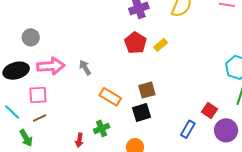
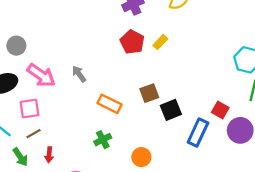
pink arrow: (51, 66) -> (41, 75), turned 44
black square: (141, 112) -> (171, 110), moved
blue rectangle: (188, 129) -> (198, 133), size x1.4
red arrow: (79, 140) -> (49, 155), moved

